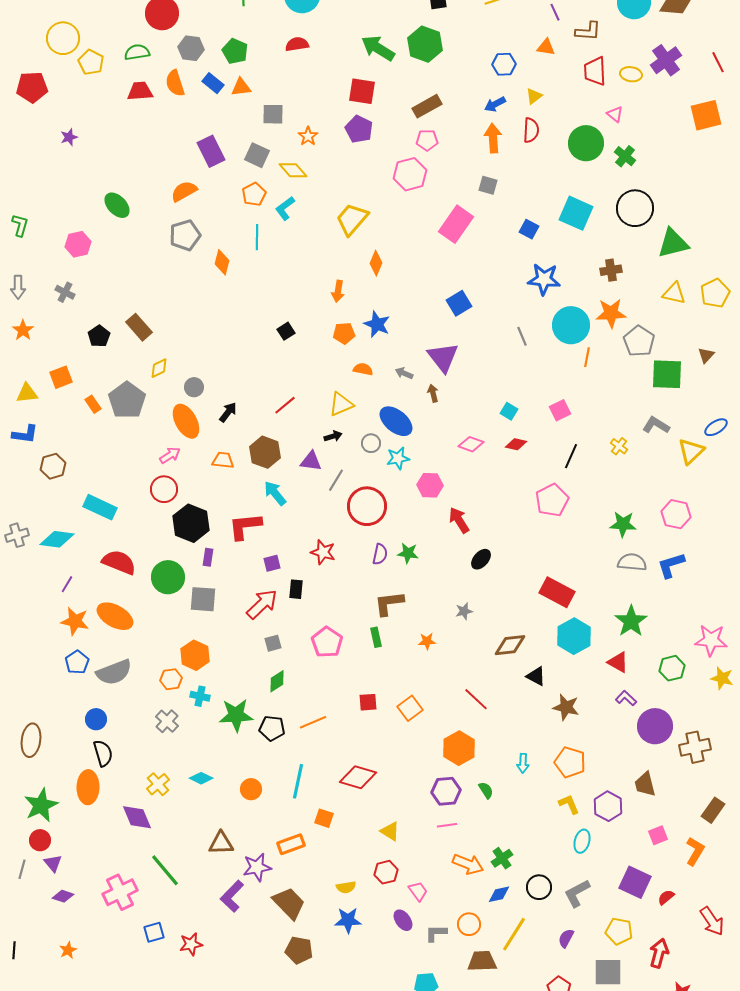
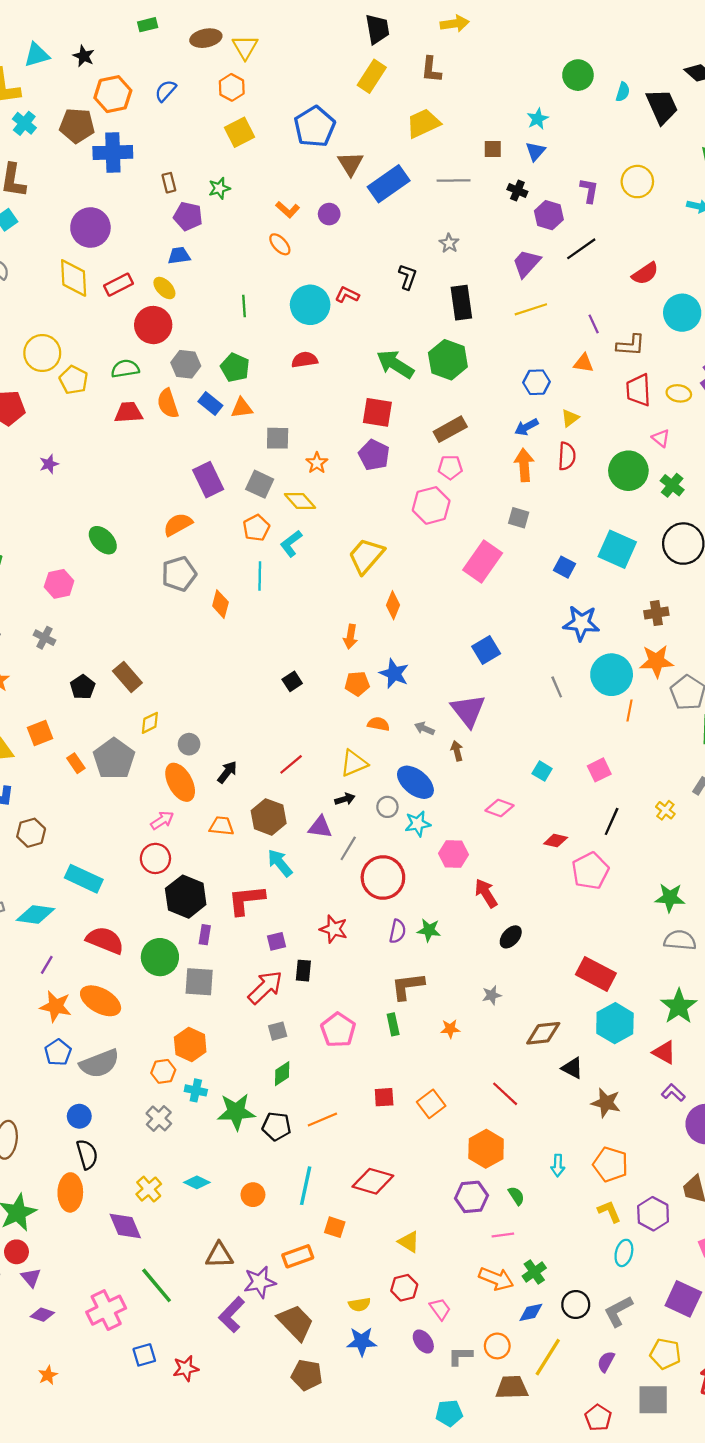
red diamond: (516, 444) -> (556, 841), moved
pink line: (447, 825) -> (503, 1235), moved

